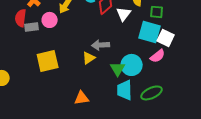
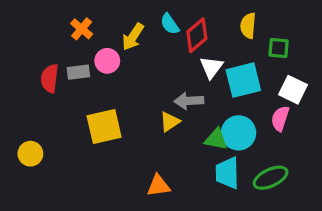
white triangle: (124, 14) -> (211, 67), moved
red semicircle: (21, 18) -> (50, 78), moved
cyan square: (150, 32) -> (243, 80), moved, turned -30
pink semicircle: (158, 56) -> (280, 118), turned 147
green triangle: (118, 69) -> (216, 139), turned -49

